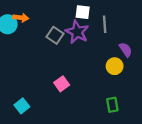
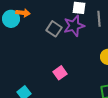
purple star: (77, 32) -> (74, 26), turned 30

